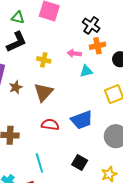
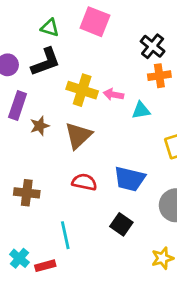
pink arrow: (74, 53) -> (113, 95), moved
yellow cross: (44, 60) -> (82, 90), size x1.5
blue trapezoid: (82, 120) -> (130, 179), turned 30
black square: (80, 162) -> (121, 224), moved

